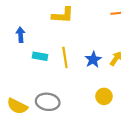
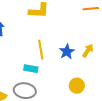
cyan rectangle: (40, 56) -> (31, 69), moved

